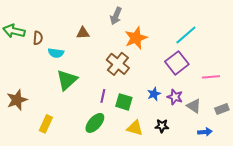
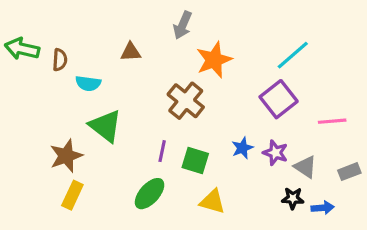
green triangle: (67, 80) -> (105, 126), turned -40
brown star: (17, 100) -> (66, 156), moved
black star: (162, 126) -> (293, 198), moved

